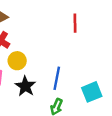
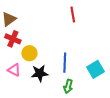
black star: (25, 86) -> (40, 73), turned -30

